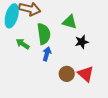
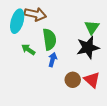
green triangle: (70, 22) -> (92, 27), moved, turned 49
black star: (82, 42) -> (88, 47), size x1.6

